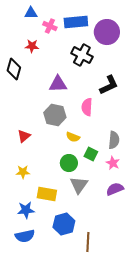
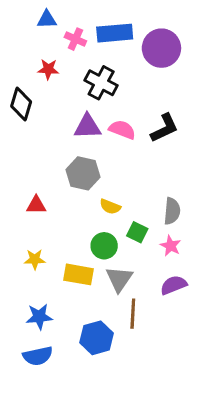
black cross: (82, 55) -> (101, 83), moved
pink semicircle: (87, 107) -> (122, 130), moved, turned 108
red triangle: (24, 136) -> (36, 205), turned 40
yellow rectangle: (47, 194) -> (78, 274), moved
brown line: (88, 242) -> (133, 314), moved

